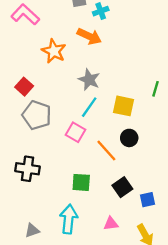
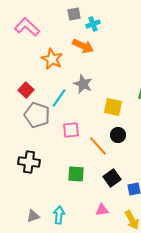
cyan line: (89, 107) -> (59, 98), moved
pink square: (76, 132) -> (71, 130), turned -36
cyan arrow: (69, 219) -> (59, 215), moved, size x0.7

